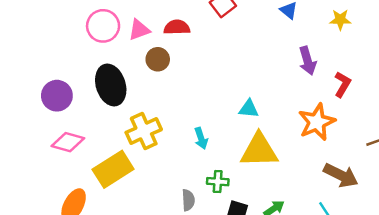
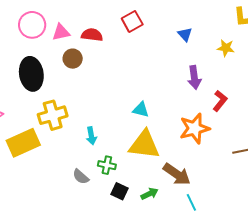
cyan arrow: (201, 138) -> (91, 136), moved
brown arrow: (341, 175) -> (177, 174), moved
gray semicircle: (188, 200) -> (81, 177), turned 126

